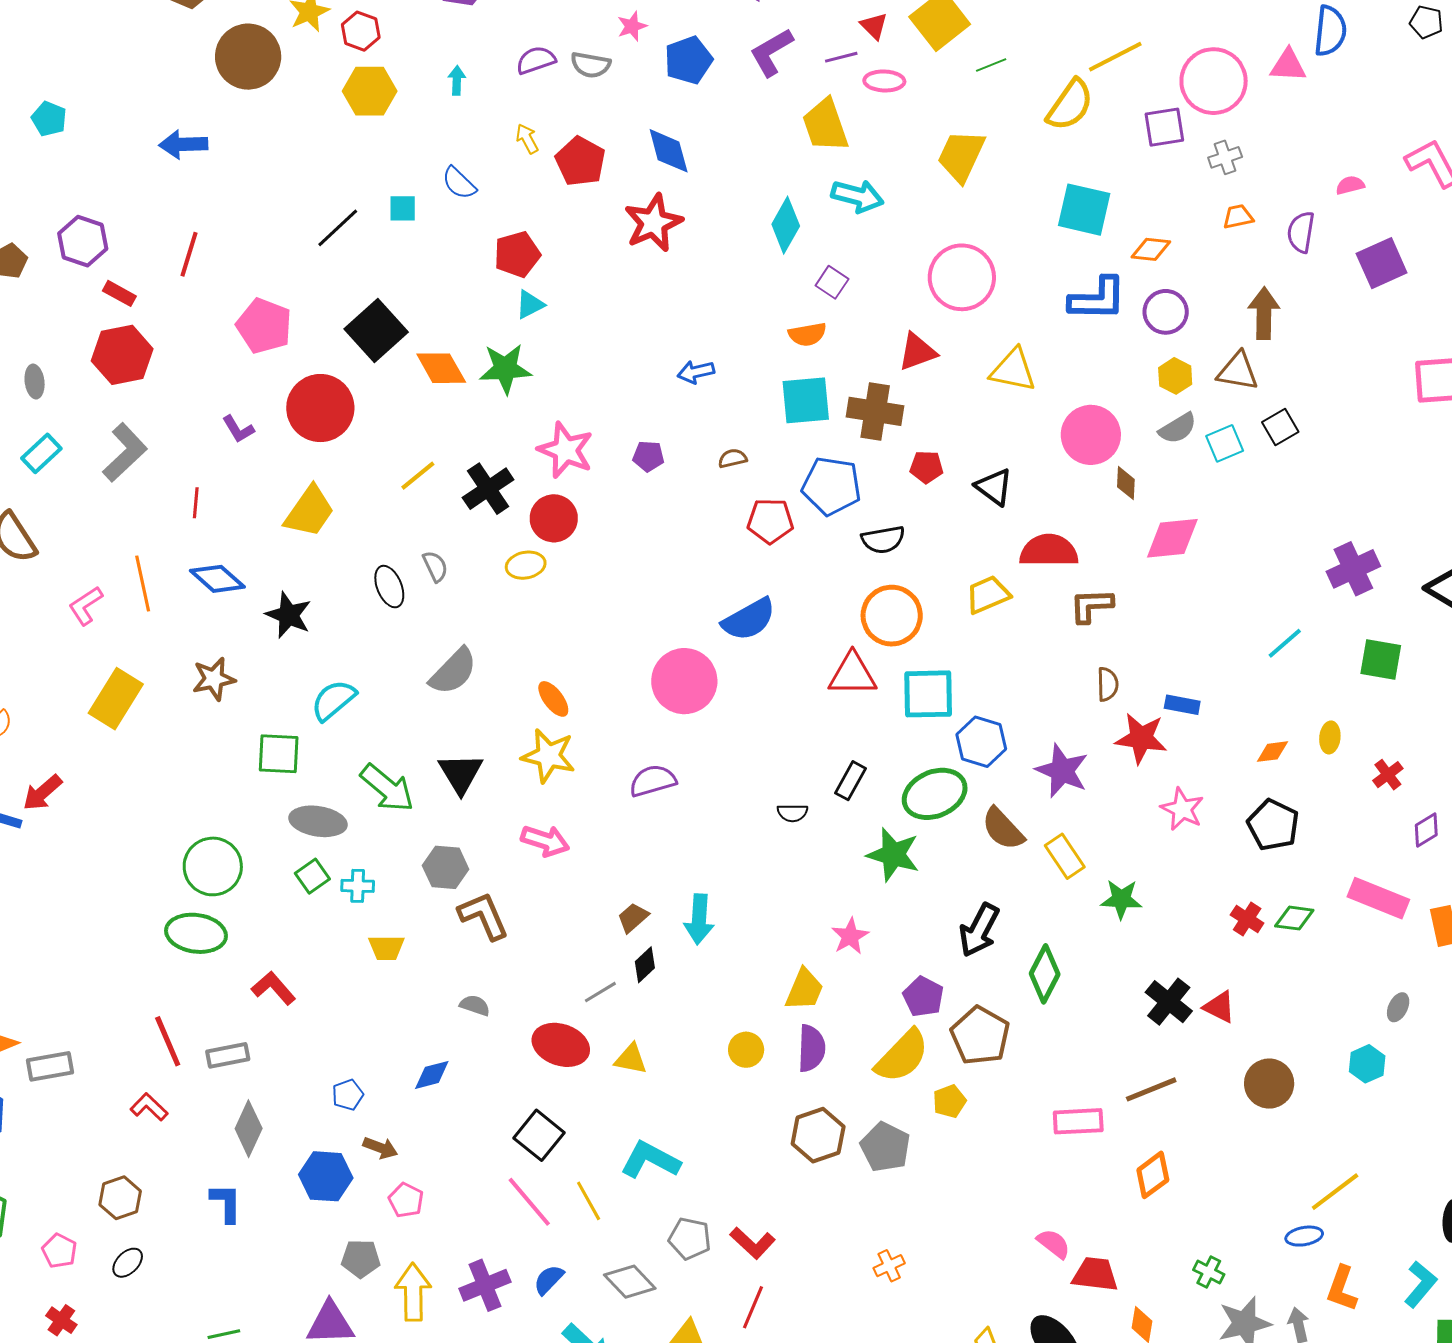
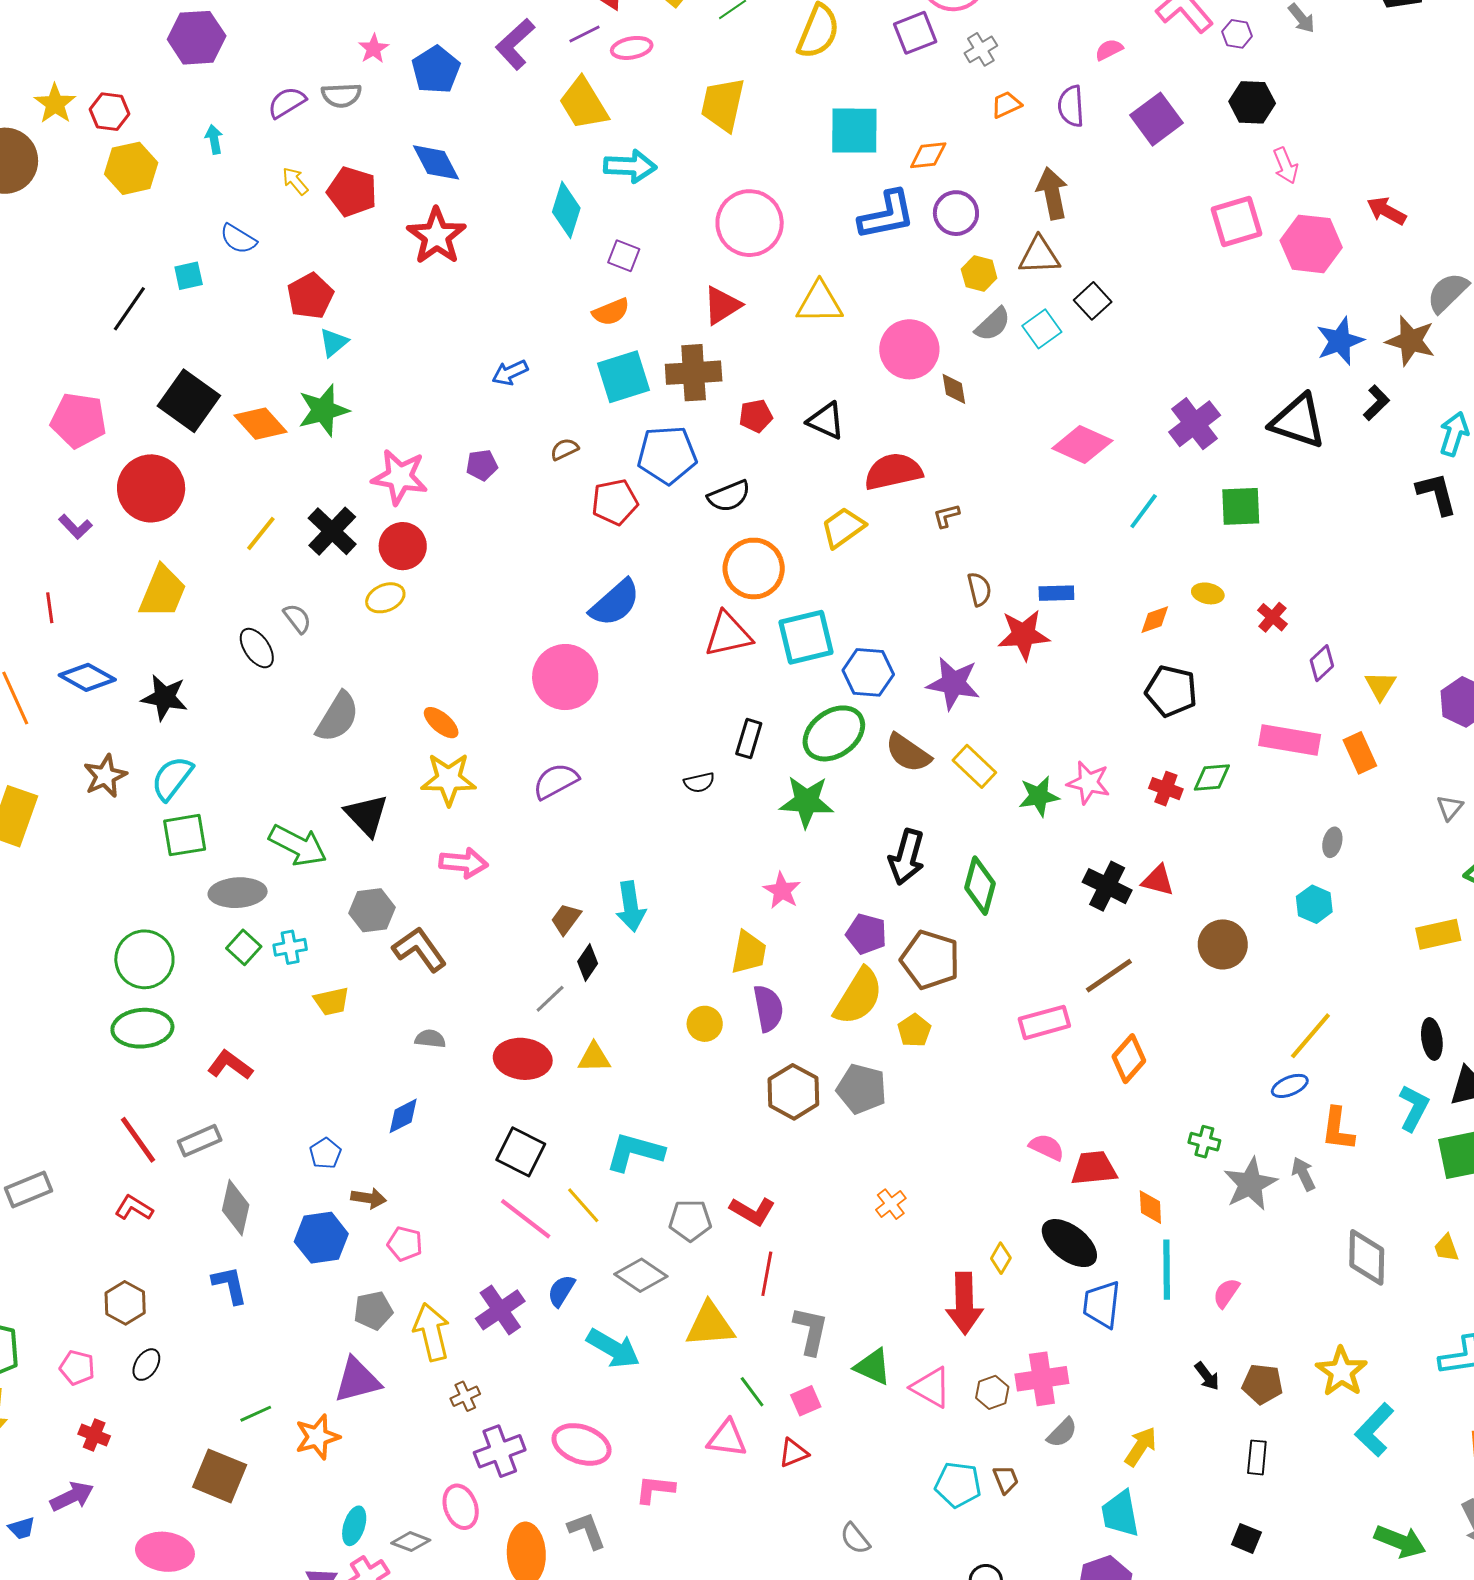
pink diamond: (1172, 538) -> (1082, 445), moved, turned 42
brown L-shape: (1091, 606) -> (946, 516), size x0.6
cyan semicircle: (333, 700) -> (172, 778), moved
yellow ellipse: (1330, 737) -> (1208, 593), turned -72
pink star: (1182, 809) -> (1088, 783), moved

